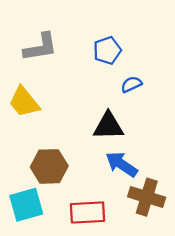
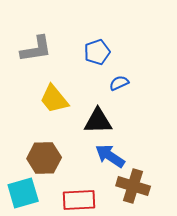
yellow trapezoid: (24, 102) -> (54, 99), moved

